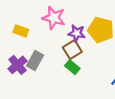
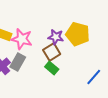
pink star: (54, 18) -> (22, 39), moved

